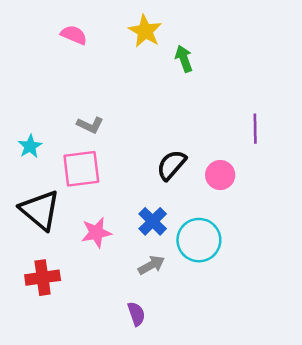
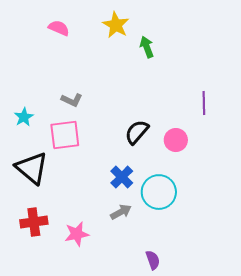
pink star: (96, 233) -> (77, 234), moved
purple semicircle: (136, 314) -> (153, 260), moved

